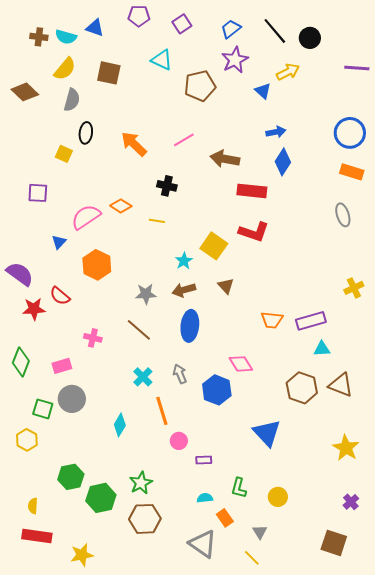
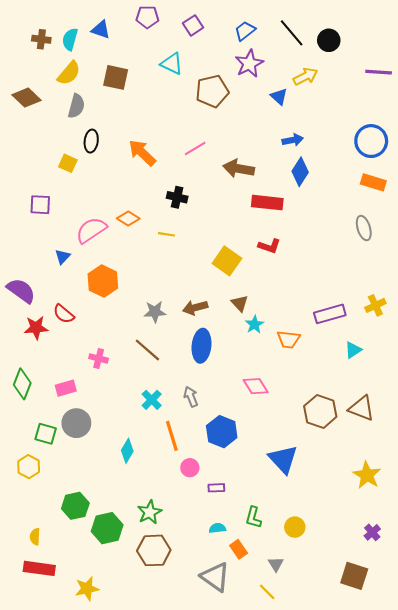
cyan semicircle: (66, 37) -> (70, 39), turned 90
red L-shape: (254, 232) -> (269, 246), size x0.7
cyan star: (184, 261) -> (255, 325), moved
purple rectangle: (311, 321) -> (330, 314), moved
cyan triangle: (322, 349) -> (353, 350), moved, turned -30
blue hexagon: (217, 390) -> (222, 432), moved

